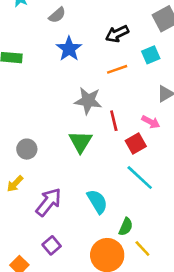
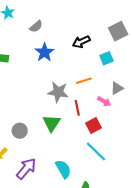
orange line: (117, 69) -> (84, 81), moved
pink arrow: (151, 122) -> (104, 101), moved
gray circle: (27, 149) -> (20, 131), moved

